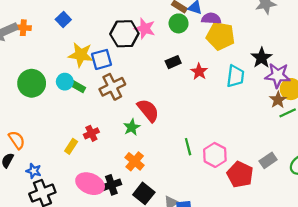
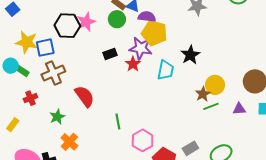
pink star: (145, 28) -> (86, 22), turned 30
purple star: (278, 75) -> (141, 48), moved
green star: (132, 127) -> (57, 117), moved
red cross: (91, 133) -> (30, 98), moved
green line: (188, 147) -> (118, 122), moved

